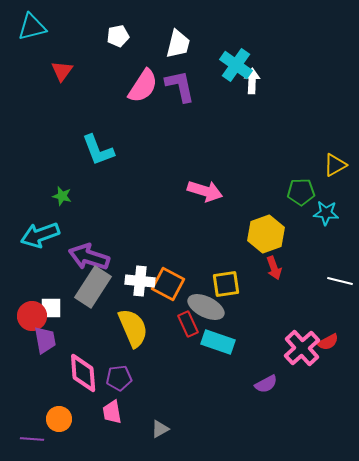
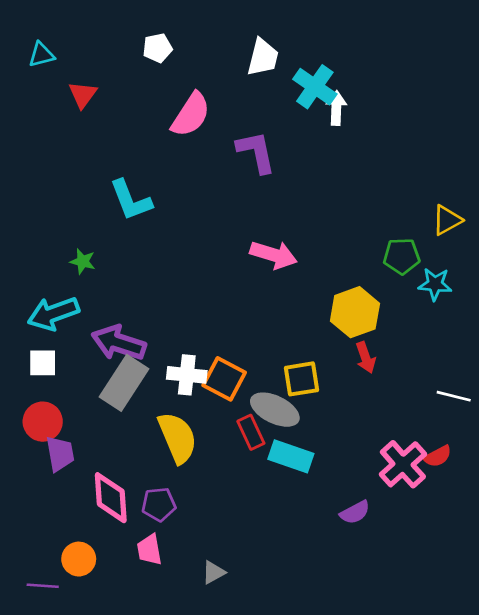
cyan triangle: (32, 27) -> (41, 55), moved, size x0.7
white trapezoid: (178, 44) -> (263, 57), moved
purple L-shape: (180, 86) -> (256, 152), moved
white line: (340, 281) -> (454, 396), moved
white square: (51, 308) -> (43, 363), moved

